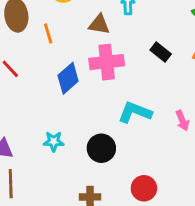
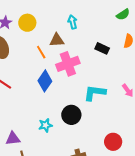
orange line: (48, 33) -> (41, 52), moved
black circle: (101, 148) -> (71, 115), moved

